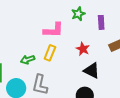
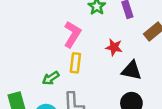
pink L-shape: (53, 30) -> (72, 34), turned -45

